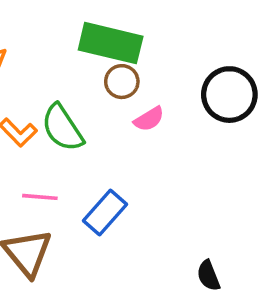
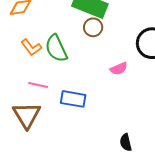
pink semicircle: (149, 119) -> (119, 69), moved
blue rectangle: (105, 212) -> (73, 99), turned 50

